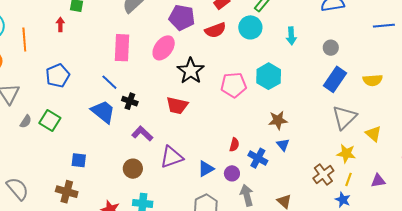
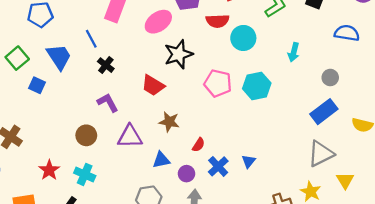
cyan circle: (250, 27) -> (243, 38), moved
blue trapezoid: (103, 112) -> (59, 57), moved
brown star: (278, 120) -> (169, 122), moved
blue square: (79, 160) -> (37, 85), moved

